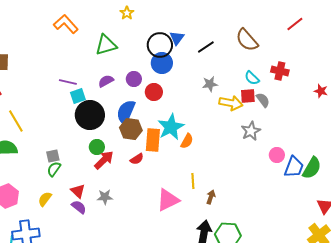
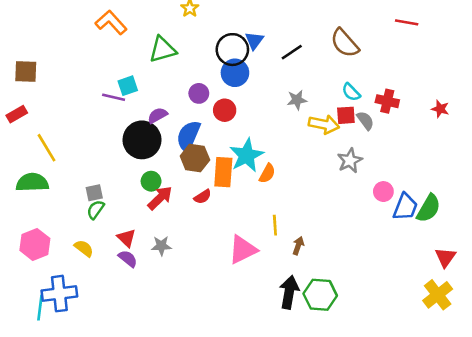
red line: (295, 24) -> (407, 22), turned 48
red cross: (280, 71) -> (387, 101), moved
purple semicircle: (106, 81) -> (157, 115), moved
cyan square: (78, 96) -> (128, 86), moved
yellow semicircle: (45, 199) -> (84, 248), turned 91

